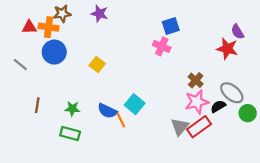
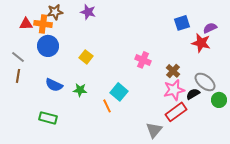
blue square: (171, 26) -> (182, 23), moved
purple semicircle: (237, 32) -> (210, 28), turned 96
pink cross: (162, 46) -> (143, 60), moved
brown line: (37, 105) -> (18, 76), moved
green star: (72, 109) -> (80, 90), moved
blue semicircle: (107, 111) -> (54, 85), moved
gray triangle: (180, 127) -> (154, 130), moved
green rectangle: (70, 133) -> (48, 118), moved

